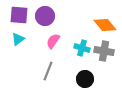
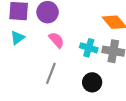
pink semicircle: (53, 41) -> (56, 40), turned 105

